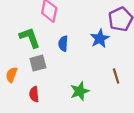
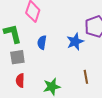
red semicircle: (34, 94) -> (20, 81), moved

